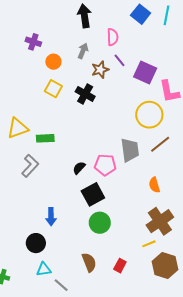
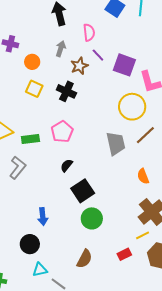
pink pentagon: (105, 165) -> (62, 132), moved, turned -30
brown semicircle: (89, 262) -> (84, 259), turned 54
red rectangle: (120, 266) -> (124, 254), moved, turned 40

